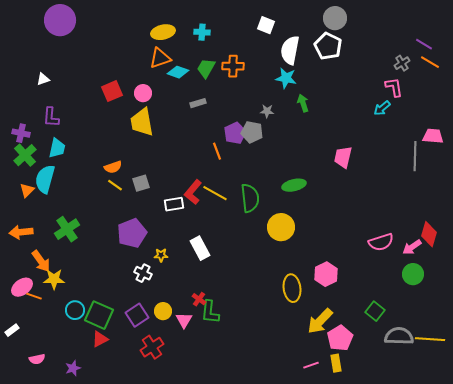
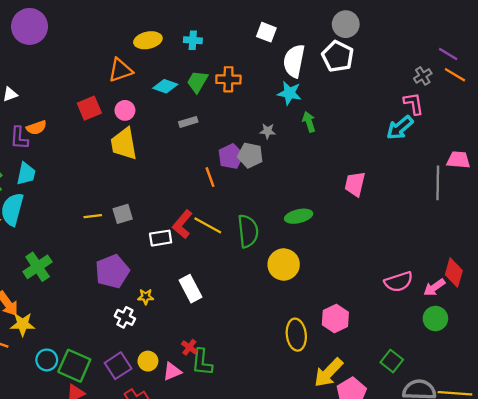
orange triangle: (160, 58) -> (120, 70), moved
cyan arrow: (382, 108) -> (400, 128), size x1.4
orange semicircle: (113, 167) -> (36, 128), moved
yellow line: (115, 185) -> (93, 216), turned -42
pink triangle: (184, 320) -> (172, 371), turned 36

